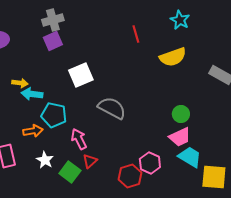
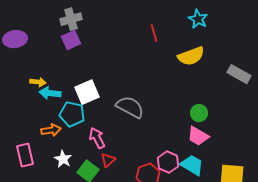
white square: (81, 75) -> (87, 92), moved
pink trapezoid: (180, 137) -> (198, 136), turned 55
cyan trapezoid: (190, 157) -> (192, 165), moved

